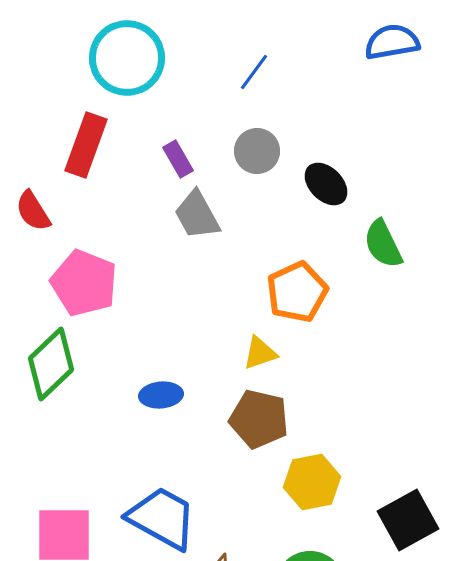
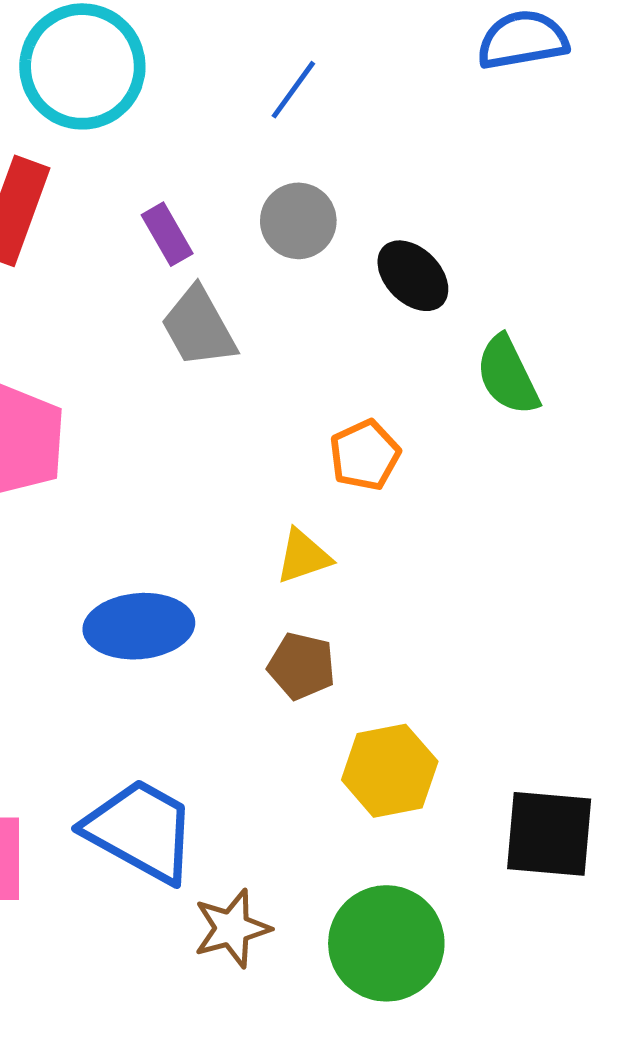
orange pentagon: (297, 292) -> (365, 455), size x0.7
blue ellipse: (161, 395) -> (139, 626), size x1.5
brown pentagon: (259, 419) -> (302, 666), size x0.7
black square: (408, 520) -> (549, 834), turned 34

